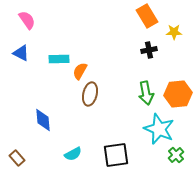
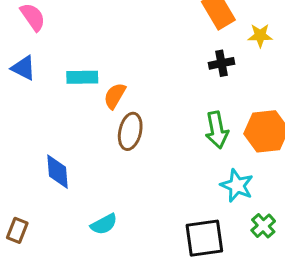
cyan star: (159, 129) -> (237, 186), size x0.7
black square: (116, 155) -> (204, 238), moved
brown rectangle: (17, 158) -> (17, 230), turned 63

